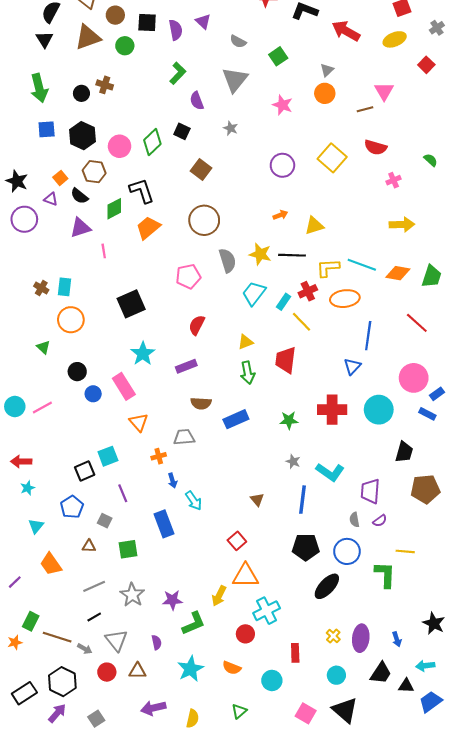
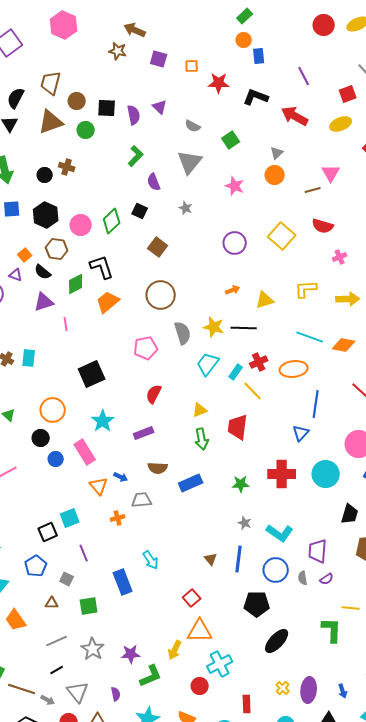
yellow L-shape: (328, 268) -> (306, 289), moved
orange circle: (71, 320) -> (53, 410), moved
blue arrow: (172, 481) -> (121, 477), moved, turned -48
blue line: (303, 500) -> (239, 559), moved
blue circle: (347, 551) -> (276, 570), moved

